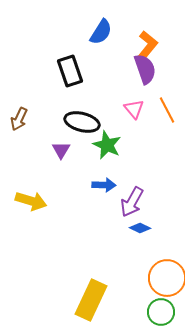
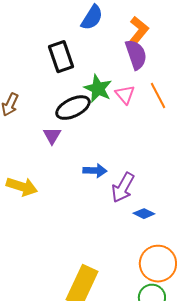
black ellipse: (82, 122) -> (73, 108), turned -40
green star: (107, 145) -> (98, 89), moved
blue diamond: (140, 228) -> (144, 214), moved

